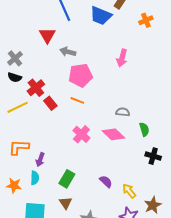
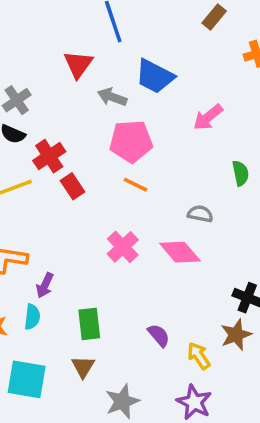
blue trapezoid: (101, 16) -> (155, 76), moved
pink arrow: (122, 58) -> (208, 117), turned 30
orange line: (77, 100) -> (136, 185), moved
green semicircle: (144, 129) -> (241, 173), moved
green rectangle: (67, 179) -> (89, 324), turned -42
brown star: (153, 205) -> (236, 335), moved

